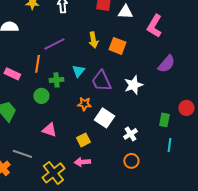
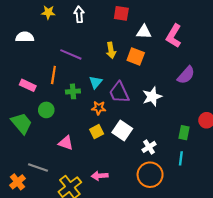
white triangle: (125, 12) -> (144, 32), moved
purple line: (54, 44) -> (71, 54), turned 50
green circle: (41, 96) -> (46, 110), moved
orange star: (84, 104) -> (99, 108), moved
yellow square: (83, 140) -> (97, 132), moved
cyan line: (169, 145) -> (181, 158), moved
orange circle: (131, 161) -> (150, 175), size x1.6

